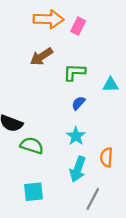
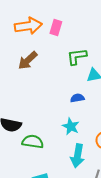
green L-shape: (74, 72) -> (77, 57), moved
blue semicircle: (78, 103) -> (77, 98), moved, turned 48

